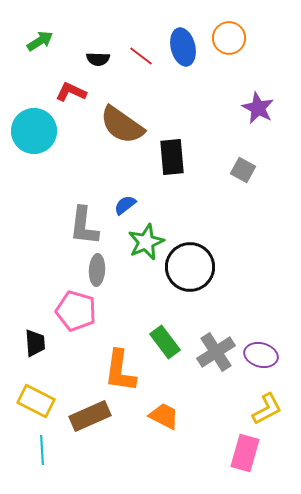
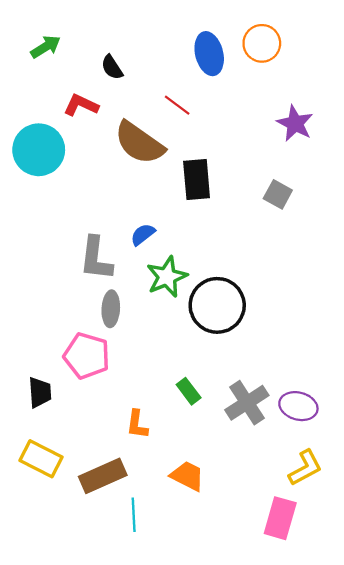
red line: (141, 56) -> (177, 105), moved
black semicircle: (98, 59) -> (112, 67), turned 55
green rectangle: (165, 342) -> (189, 391), size x0.7
orange L-shape: (120, 371) -> (137, 424), size x0.6
cyan line: (42, 450) -> (134, 515), moved

